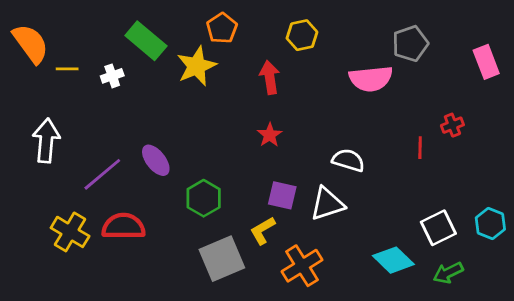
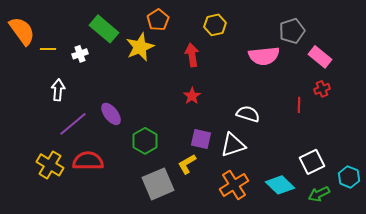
pink rectangle: (486, 62) -> (320, 57), moved, turned -30
white arrow: (46, 141) -> (58, 90), moved, size x0.7
cyan hexagon: (490, 224) -> (349, 177), moved
orange cross: (302, 266) -> (234, 185), moved

